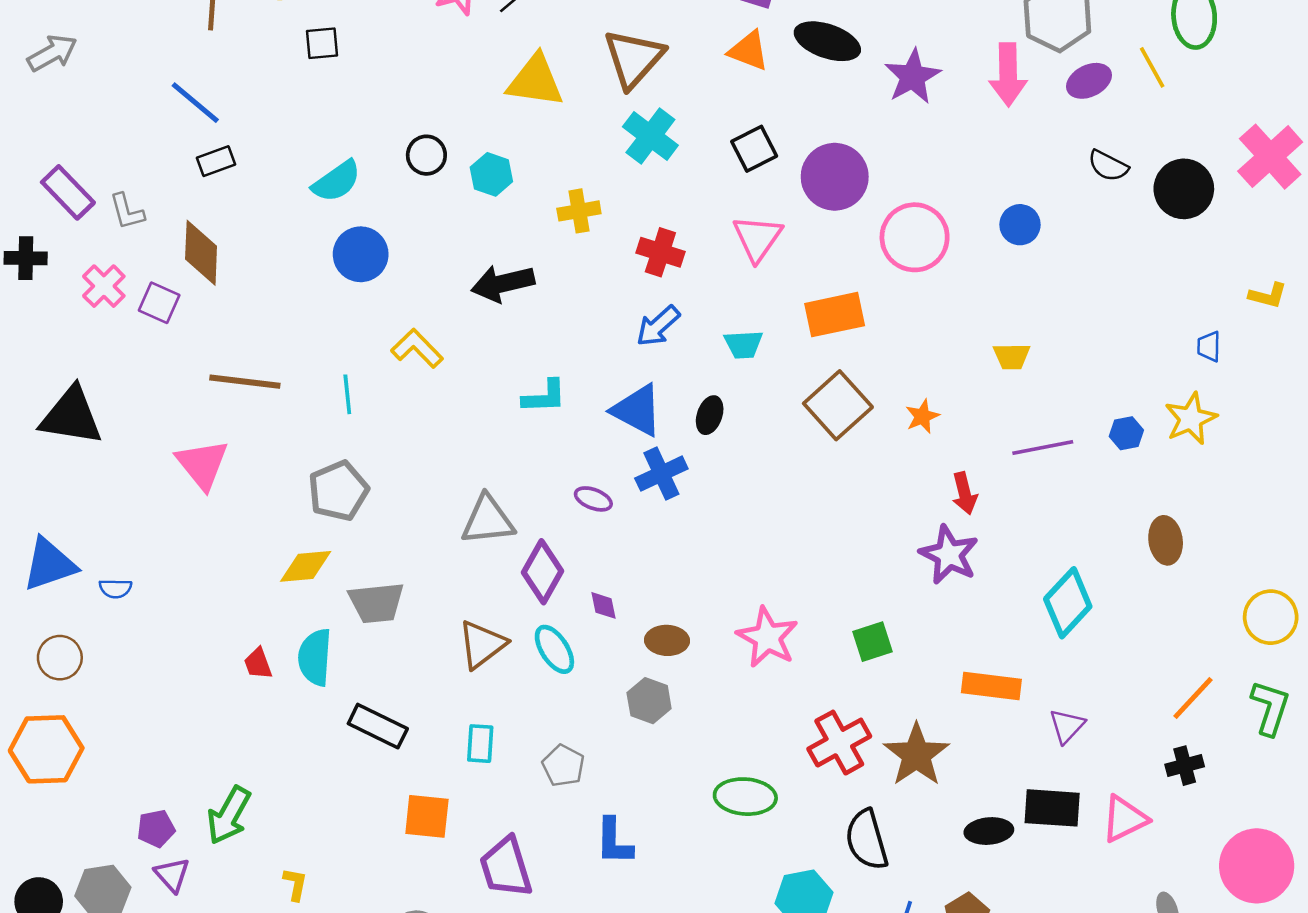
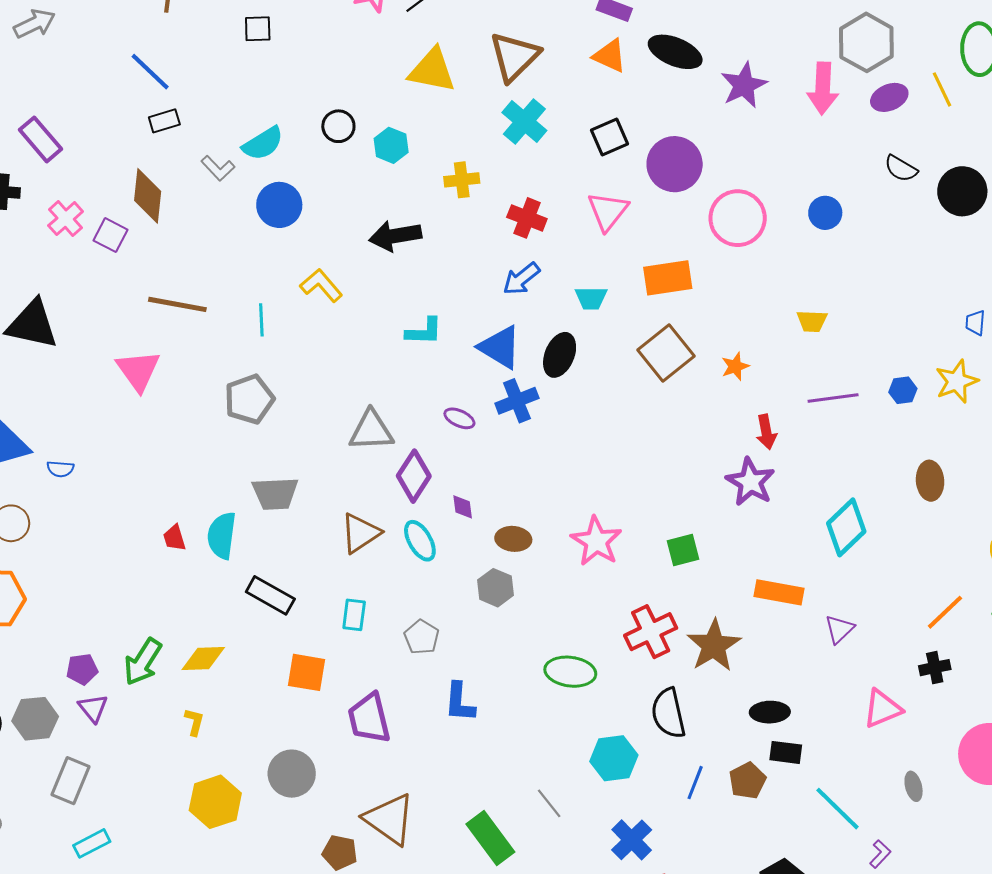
gray L-shape: (127, 212) -> (218, 168), moved, turned -32
black ellipse: (710, 415) -> (560, 355), size x1.4
yellow diamond: (306, 566) -> (203, 658), moved
black rectangle: (1052, 808) -> (786, 752), moved, size x0.7

